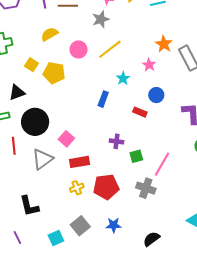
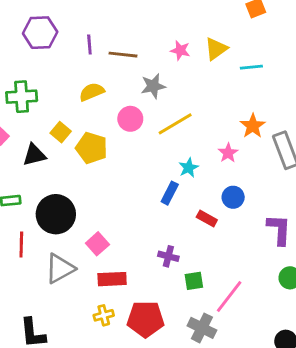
gray star: (101, 19) -> (153, 86), moved
black triangle: (17, 92) -> (34, 155), moved
blue rectangle: (103, 99) -> (170, 193), moved

